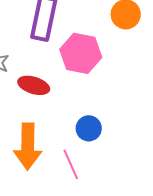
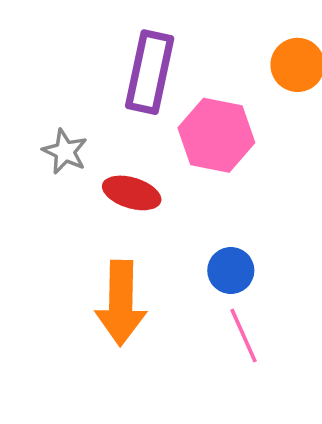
pink line: (71, 164) -> (243, 335), moved

